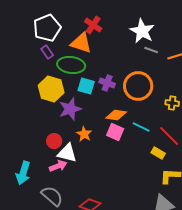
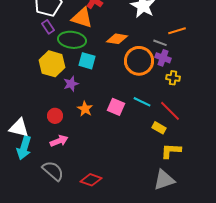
gray line: (151, 50) -> (160, 43), moved
purple cross: (107, 83) -> (163, 58), moved
purple star: (70, 109) -> (71, 84), size x0.7
orange diamond: (116, 115) -> (117, 39), moved
white triangle: (67, 153) -> (19, 128), moved

